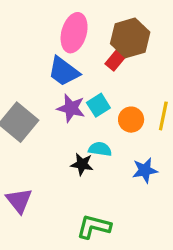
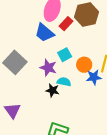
red rectangle: (116, 59) -> (66, 24), moved
purple star: (71, 108) -> (48, 68), moved
blue star: (145, 170) -> (94, 77), moved

